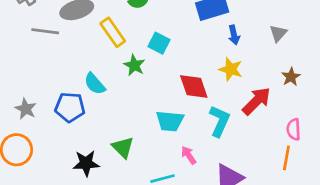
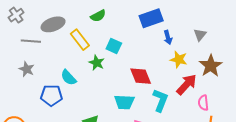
yellow star: (231, 69) -> (179, 59), moved
brown star: (291, 77) -> (211, 66), size x1.6
gray star: (26, 109) -> (27, 69), moved
pink semicircle: (294, 129) -> (203, 103), moved

